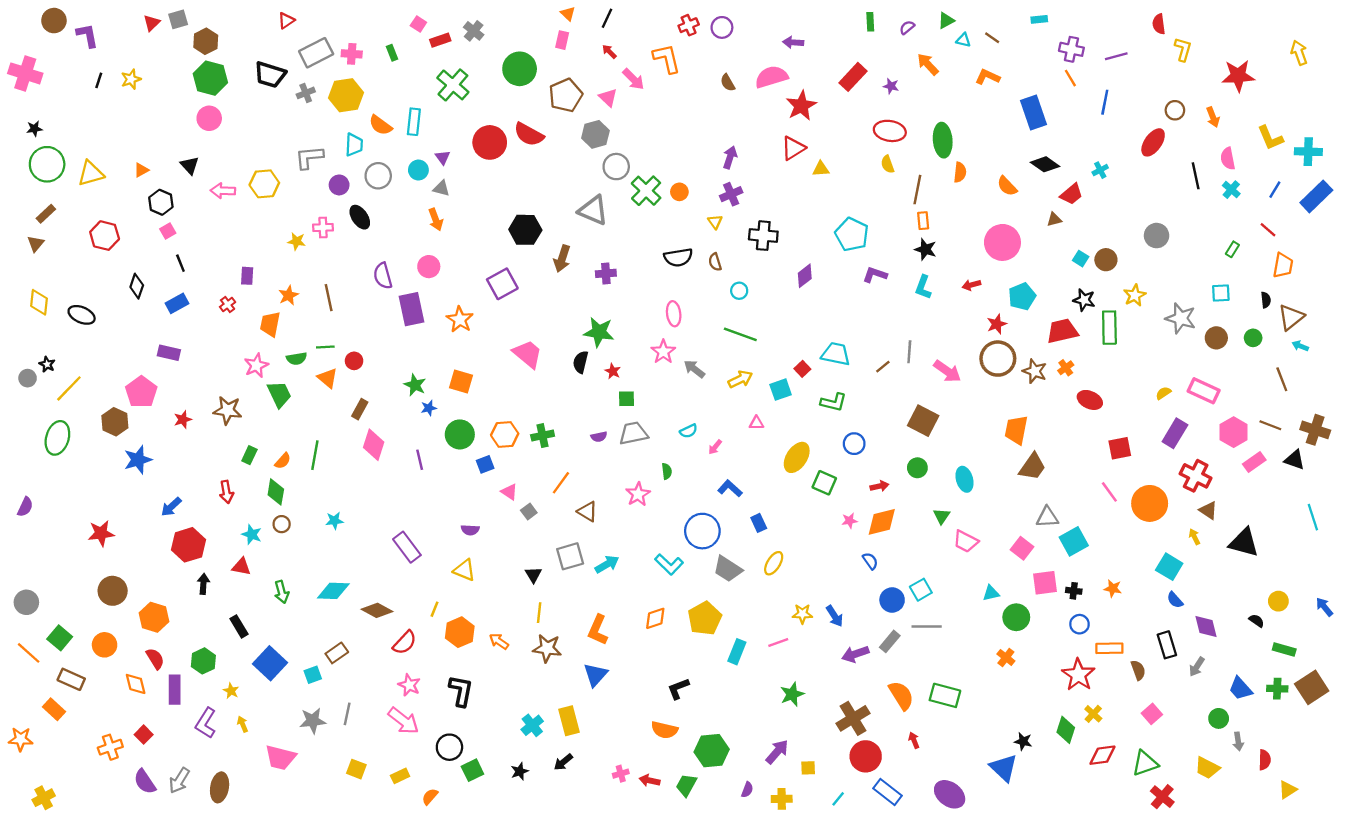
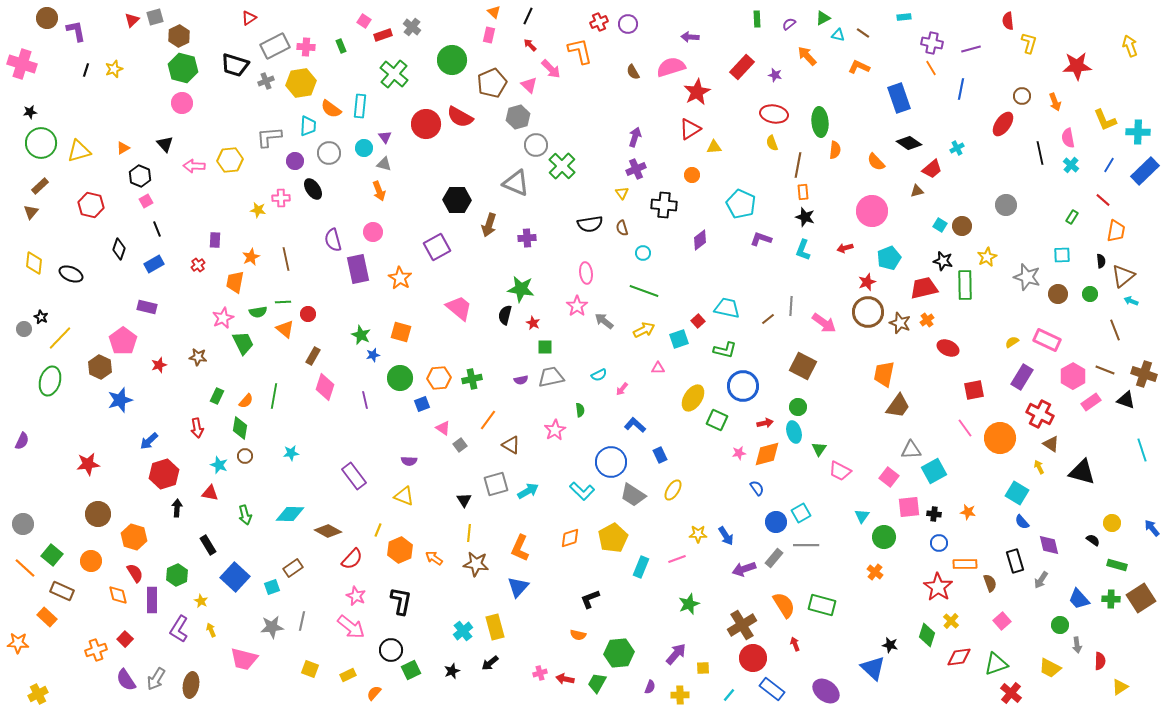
orange circle: (679, 192) -> (692, 175), moved
brown star: (228, 410) -> (198, 357), size x0.7
blue circle: (854, 444) -> (743, 386), size x1.6
cyan ellipse: (965, 479) -> (794, 432), moved
cyan triangle: (991, 593) -> (862, 516), turned -42
orange semicircle: (664, 730) -> (578, 635), size x0.7

